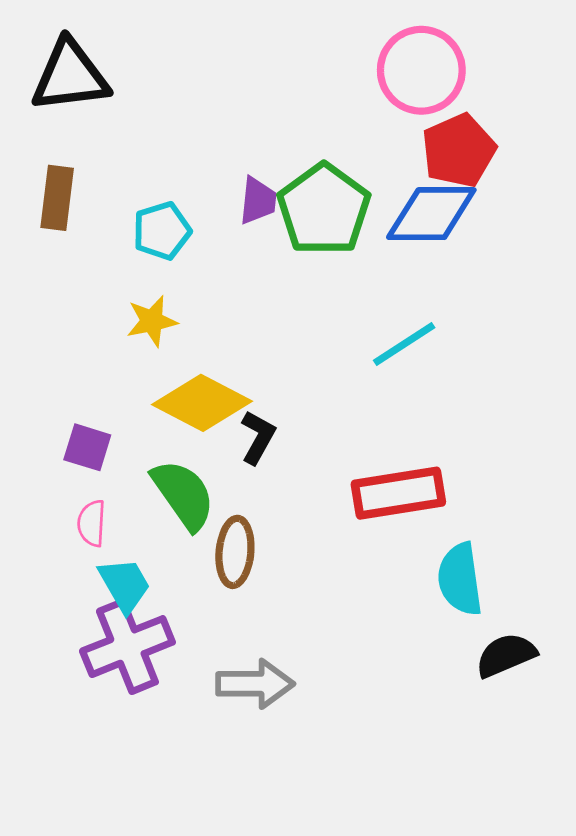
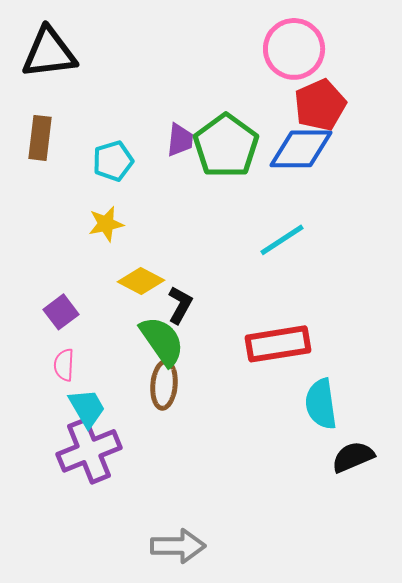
yellow diamond: (202, 403) -> (141, 281), size x0.7
purple square: (87, 447) -> (61, 312), turned 36
green semicircle: (183, 495) -> (162, 341), moved
gray arrow: (255, 684) -> (178, 546), moved

